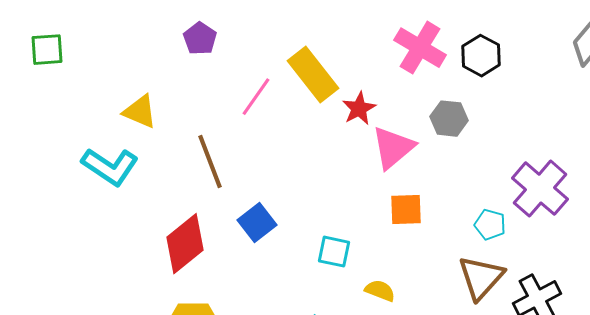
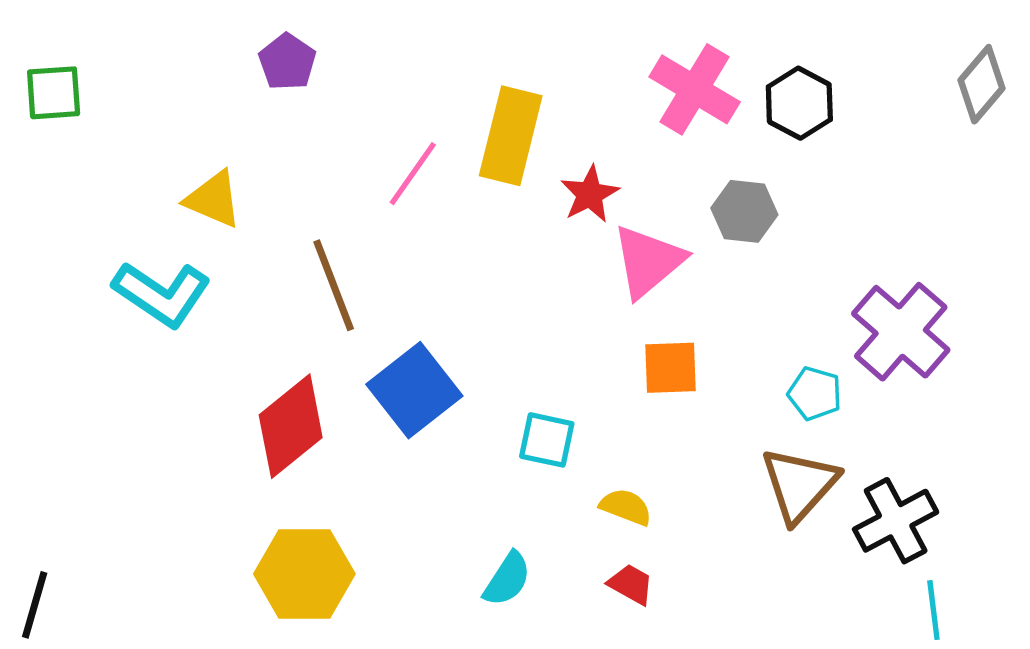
purple pentagon: (200, 39) -> (287, 62), moved
yellow rectangle: (313, 75) -> (511, 136), turned 52
blue square: (257, 223) -> (414, 390), size x1.4

